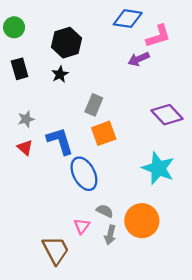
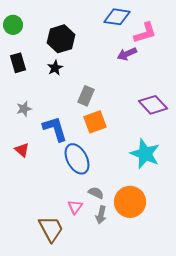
red triangle: (25, 147) -> (22, 150), moved

